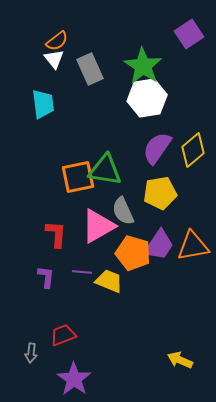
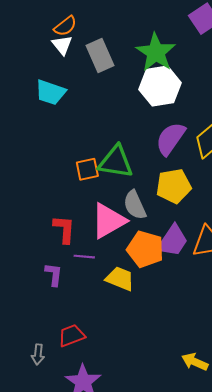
cyan trapezoid: (43, 104) -> (51, 92), turned 116
orange square: (78, 177) -> (87, 169), size x0.7
purple line: (82, 272) -> (84, 257), moved

